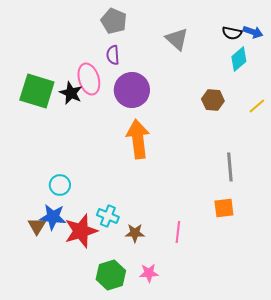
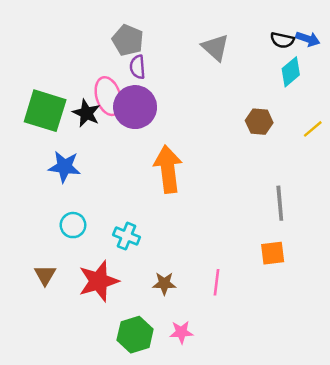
gray pentagon: (114, 21) -> (128, 40), moved
purple circle: (132, 90) -> (135, 107), moved
cyan cross: (108, 216) -> (127, 236), moved
blue star: (53, 217) -> (64, 167), moved

